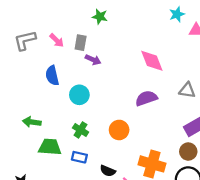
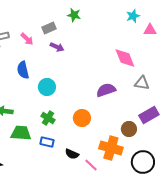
green star: (100, 17) -> (74, 15), moved
gray rectangle: (81, 43) -> (49, 28), moved, turned 56
purple arrow: (93, 60) -> (57, 47), moved
pink diamond: (152, 61) -> (125, 58), moved
brown circle: (188, 152) -> (129, 129), moved

